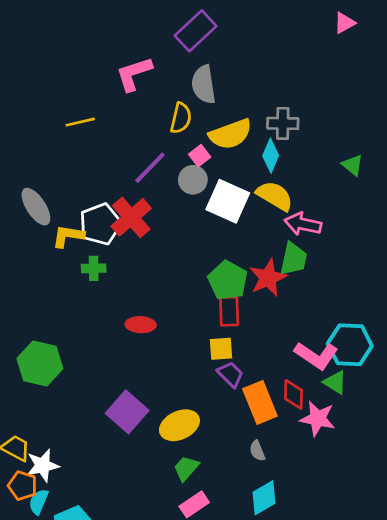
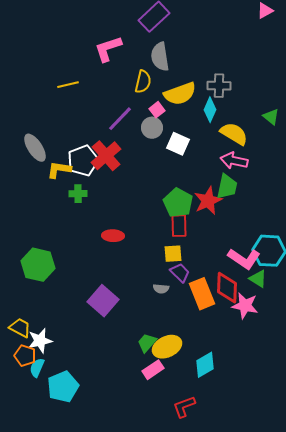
yellow semicircle: (275, 196) -> (234, 134), moved
white square: (228, 201) -> (178, 144), size x0.7
red diamond: (293, 394) -> (227, 288), size x1.4
yellow ellipse: (179, 425) -> (167, 347), moved
gray semicircle: (257, 451) -> (161, 289), moved, turned -63

